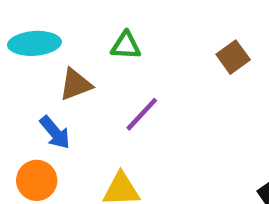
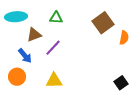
brown square: (233, 57) -> (103, 23), size x1.5
purple line: (142, 114) -> (53, 48), moved

